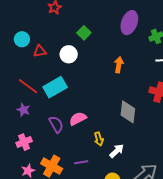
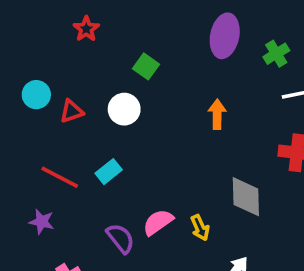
cyan rectangle: (55, 87) -> (109, 172), size x0.6
purple star: (23, 110) -> (42, 222), moved
yellow arrow: (99, 139) -> (200, 228), moved

